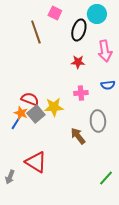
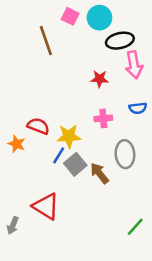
cyan circle: (97, 14) -> (99, 18), moved
black ellipse: (79, 30) -> (120, 41), moved, turned 60
orange star: (21, 113) -> (17, 144), moved
gray square: (36, 114) -> (75, 164), moved
blue line: (16, 123) -> (59, 155), moved

